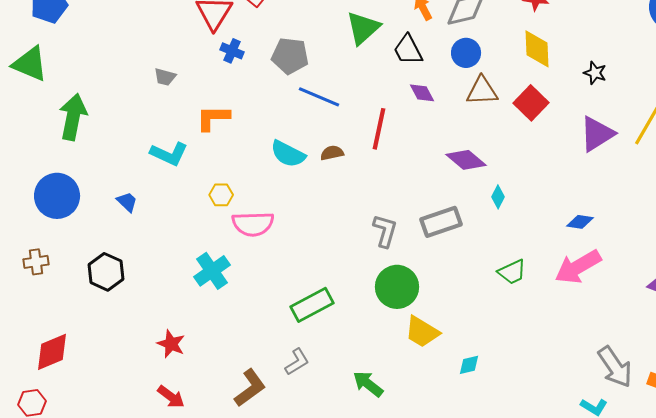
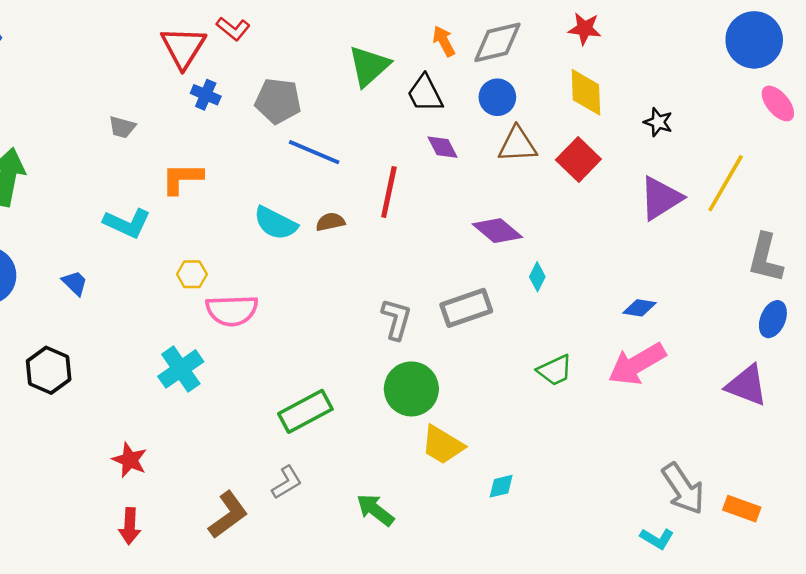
red arrow: (171, 397) -> (130, 526), turned 56

